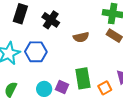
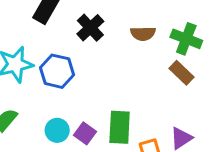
brown semicircle: (81, 37) -> (143, 34), moved

